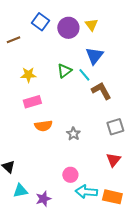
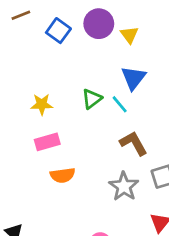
purple circle: (68, 28) -> (99, 24), moved
brown line: (13, 40) -> (21, 15), moved
brown L-shape: (101, 91) -> (134, 143), moved
gray star: (73, 134) -> (124, 186), moved, size x1.5

